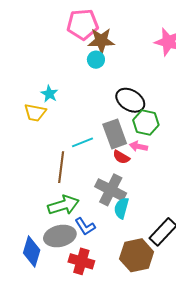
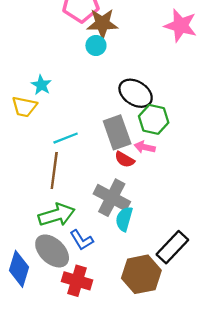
cyan line: (83, 142) -> (66, 138), moved
gray ellipse: (60, 236) -> (52, 251), turned 56

